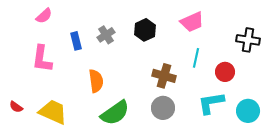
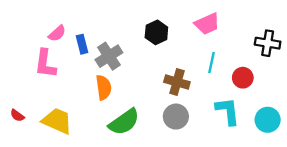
pink semicircle: (44, 16) -> (57, 33), moved
gray cross: (106, 35) -> (109, 56), moved, size x1.4
cyan L-shape: (211, 103) -> (228, 111), turned 92

